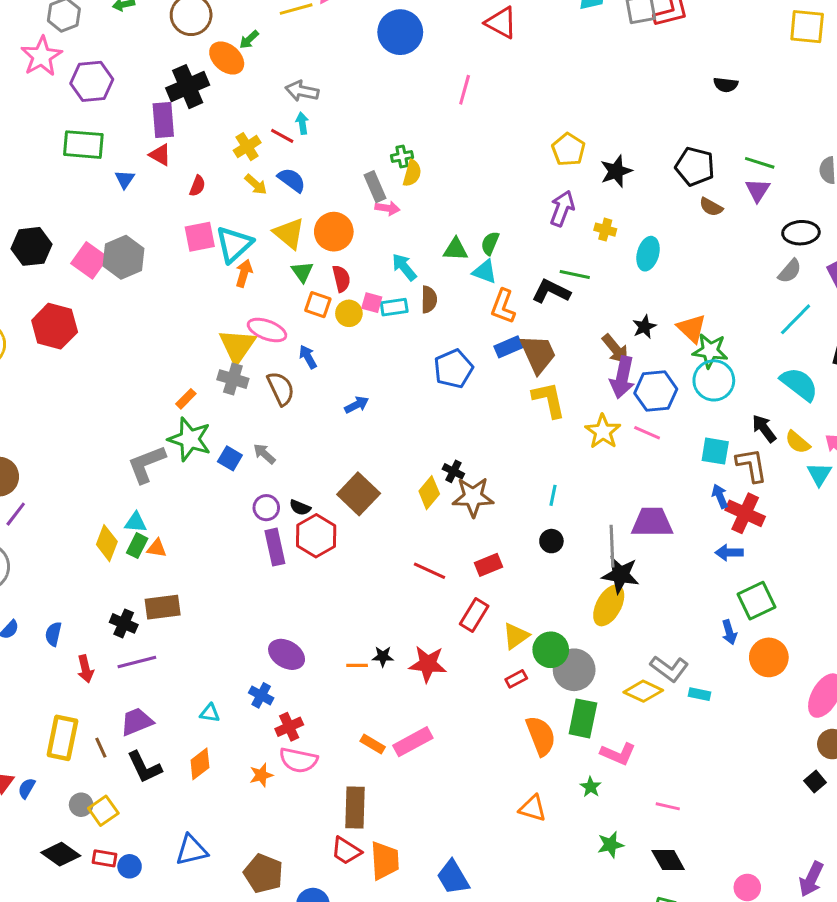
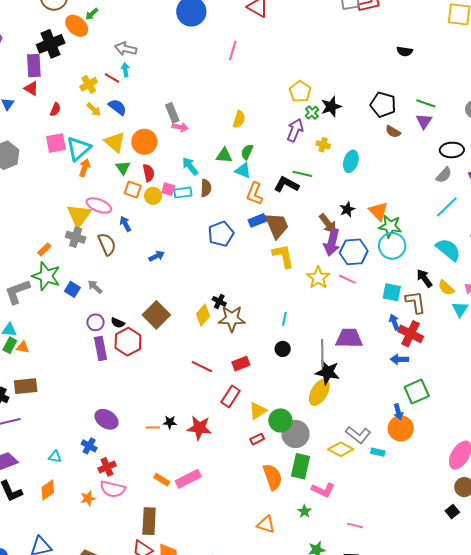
green cross: (402, 156) -> (312, 113), moved, turned -32
yellow semicircle: (412, 173) -> (239, 119), moved
orange circle: (769, 657) -> (401, 428), moved

